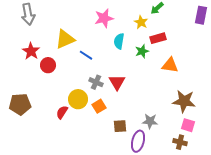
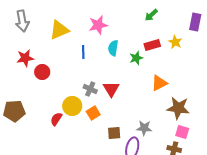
yellow star: (141, 22) -> (175, 42), moved
yellow triangle: (65, 39) -> (59, 30), moved
red star: (31, 51) -> (25, 58), turned 30
blue line: (86, 55) -> (83, 52), moved, turned 56
orange triangle: (170, 65) -> (159, 83), moved, turned -36

